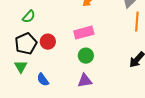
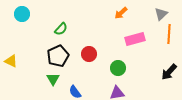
pink rectangle: (84, 33) -> (135, 39), moved
red circle: (48, 42) -> (89, 54), moved

